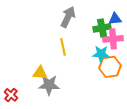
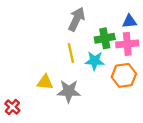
green cross: (102, 28) -> (105, 38), moved
cyan star: (101, 54) -> (95, 61), moved
gray star: (49, 85) -> (69, 91), moved

